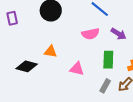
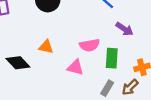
pink semicircle: (90, 34) -> (90, 45), moved
black diamond: (27, 66) -> (18, 63), turned 30

